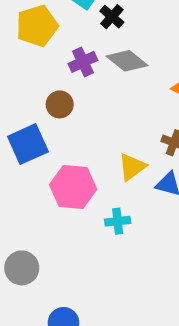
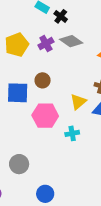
yellow pentagon: (37, 26) -> (17, 45), moved
brown circle: (60, 104) -> (43, 80), moved
blue square: (28, 144) -> (18, 93), turned 30

